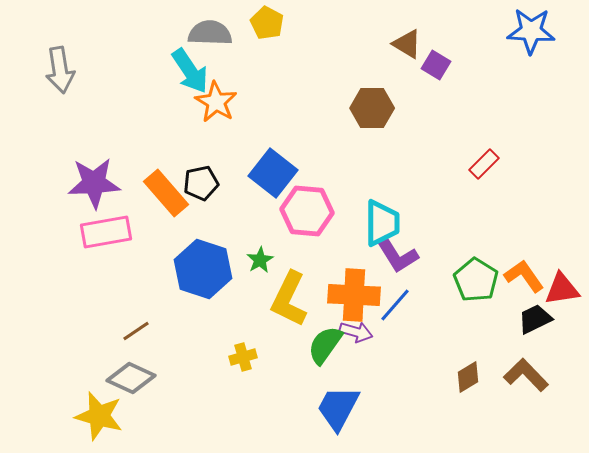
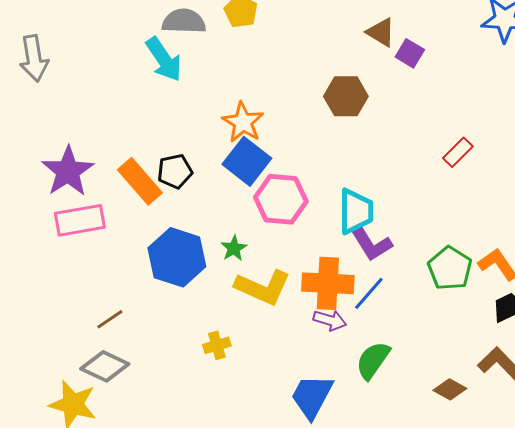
orange star: (216, 102) -> (243, 122), moved
purple star: (94, 183) -> (68, 171), turned -30
yellow L-shape: (289, 299) -> (263, 287), turned -92
green semicircle: (325, 345) -> (373, 360), moved
brown diamond: (468, 377) -> (450, 389), moved, turned 60

